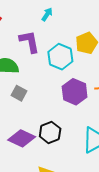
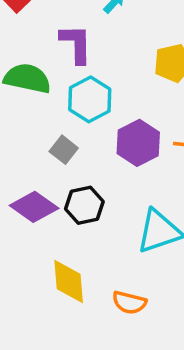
cyan hexagon: (60, 57) -> (90, 99), moved
gray square: (19, 93) -> (64, 150), moved

